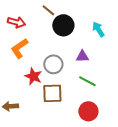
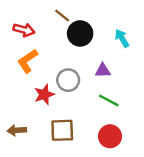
red star: (33, 76) -> (44, 94), turned 30
brown square: (52, 93) -> (62, 130), moved

